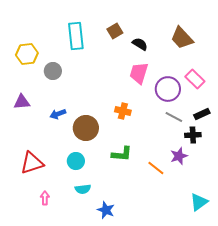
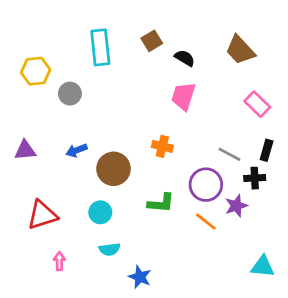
purple circle: (168, 89) -> (206, 185), moved
purple triangle: (22, 102) -> (25, 150), moved
black rectangle: (202, 114) -> (267, 150), turned -49
cyan triangle: (199, 202) -> (263, 266), turned 42

